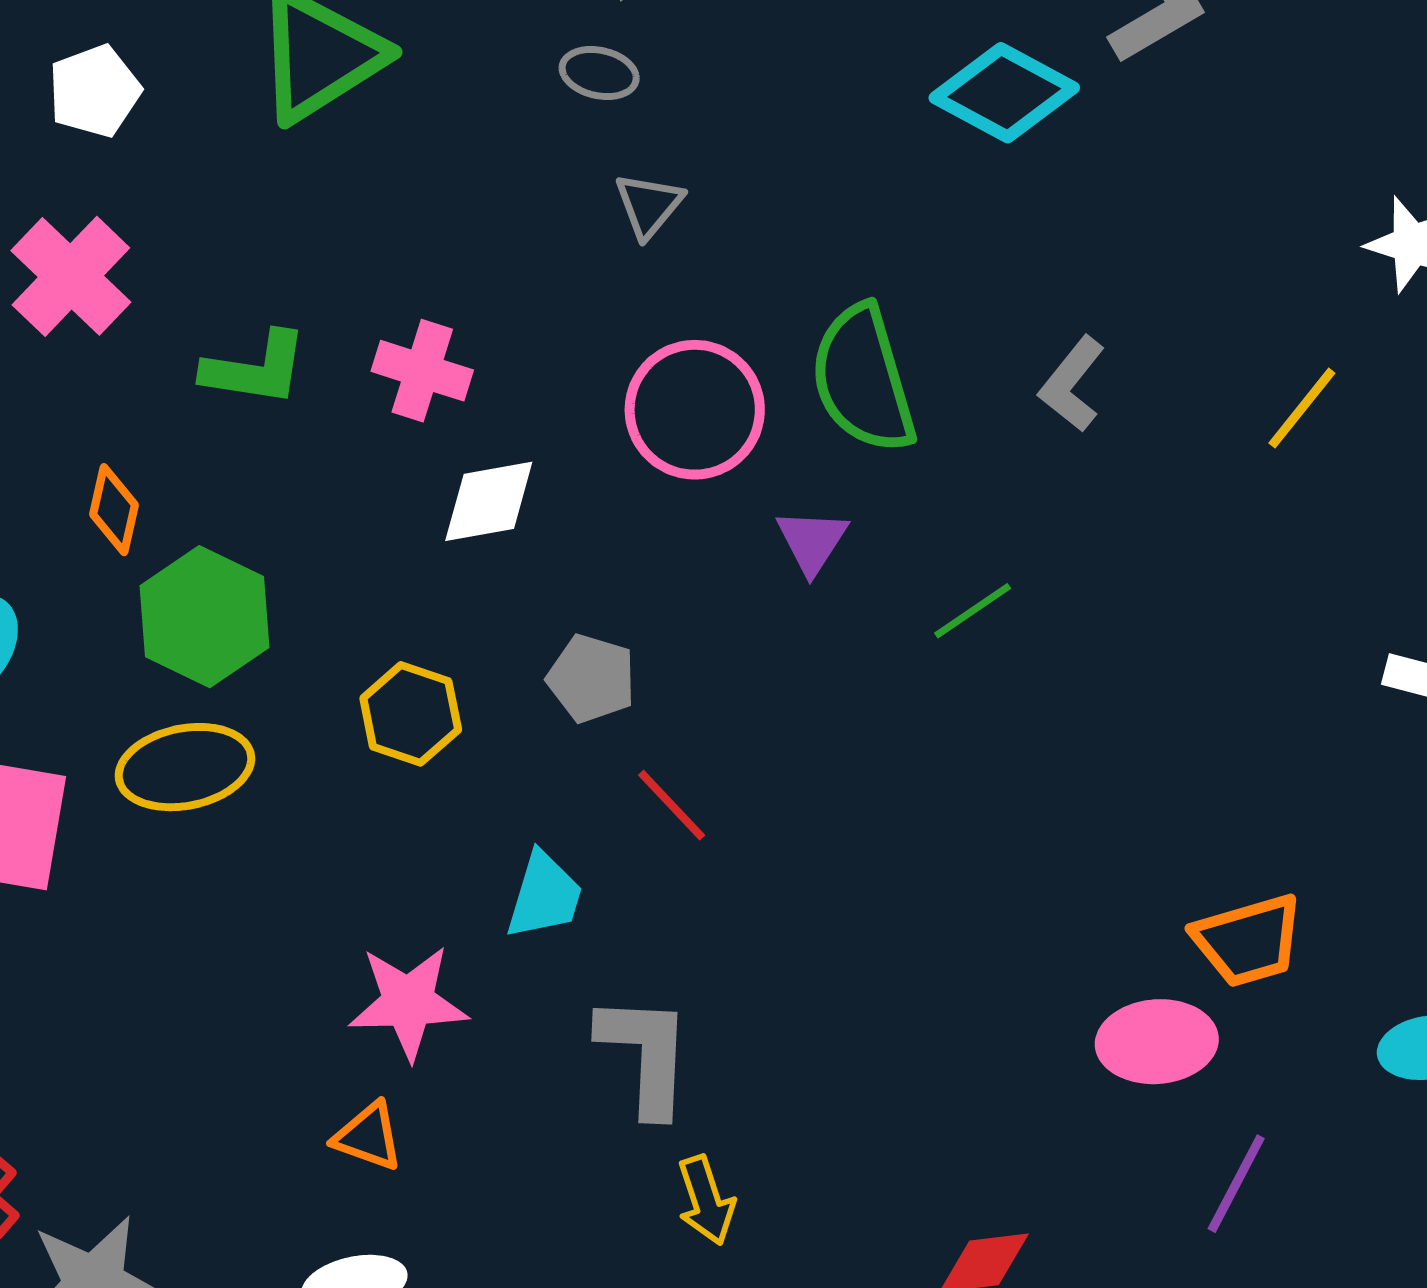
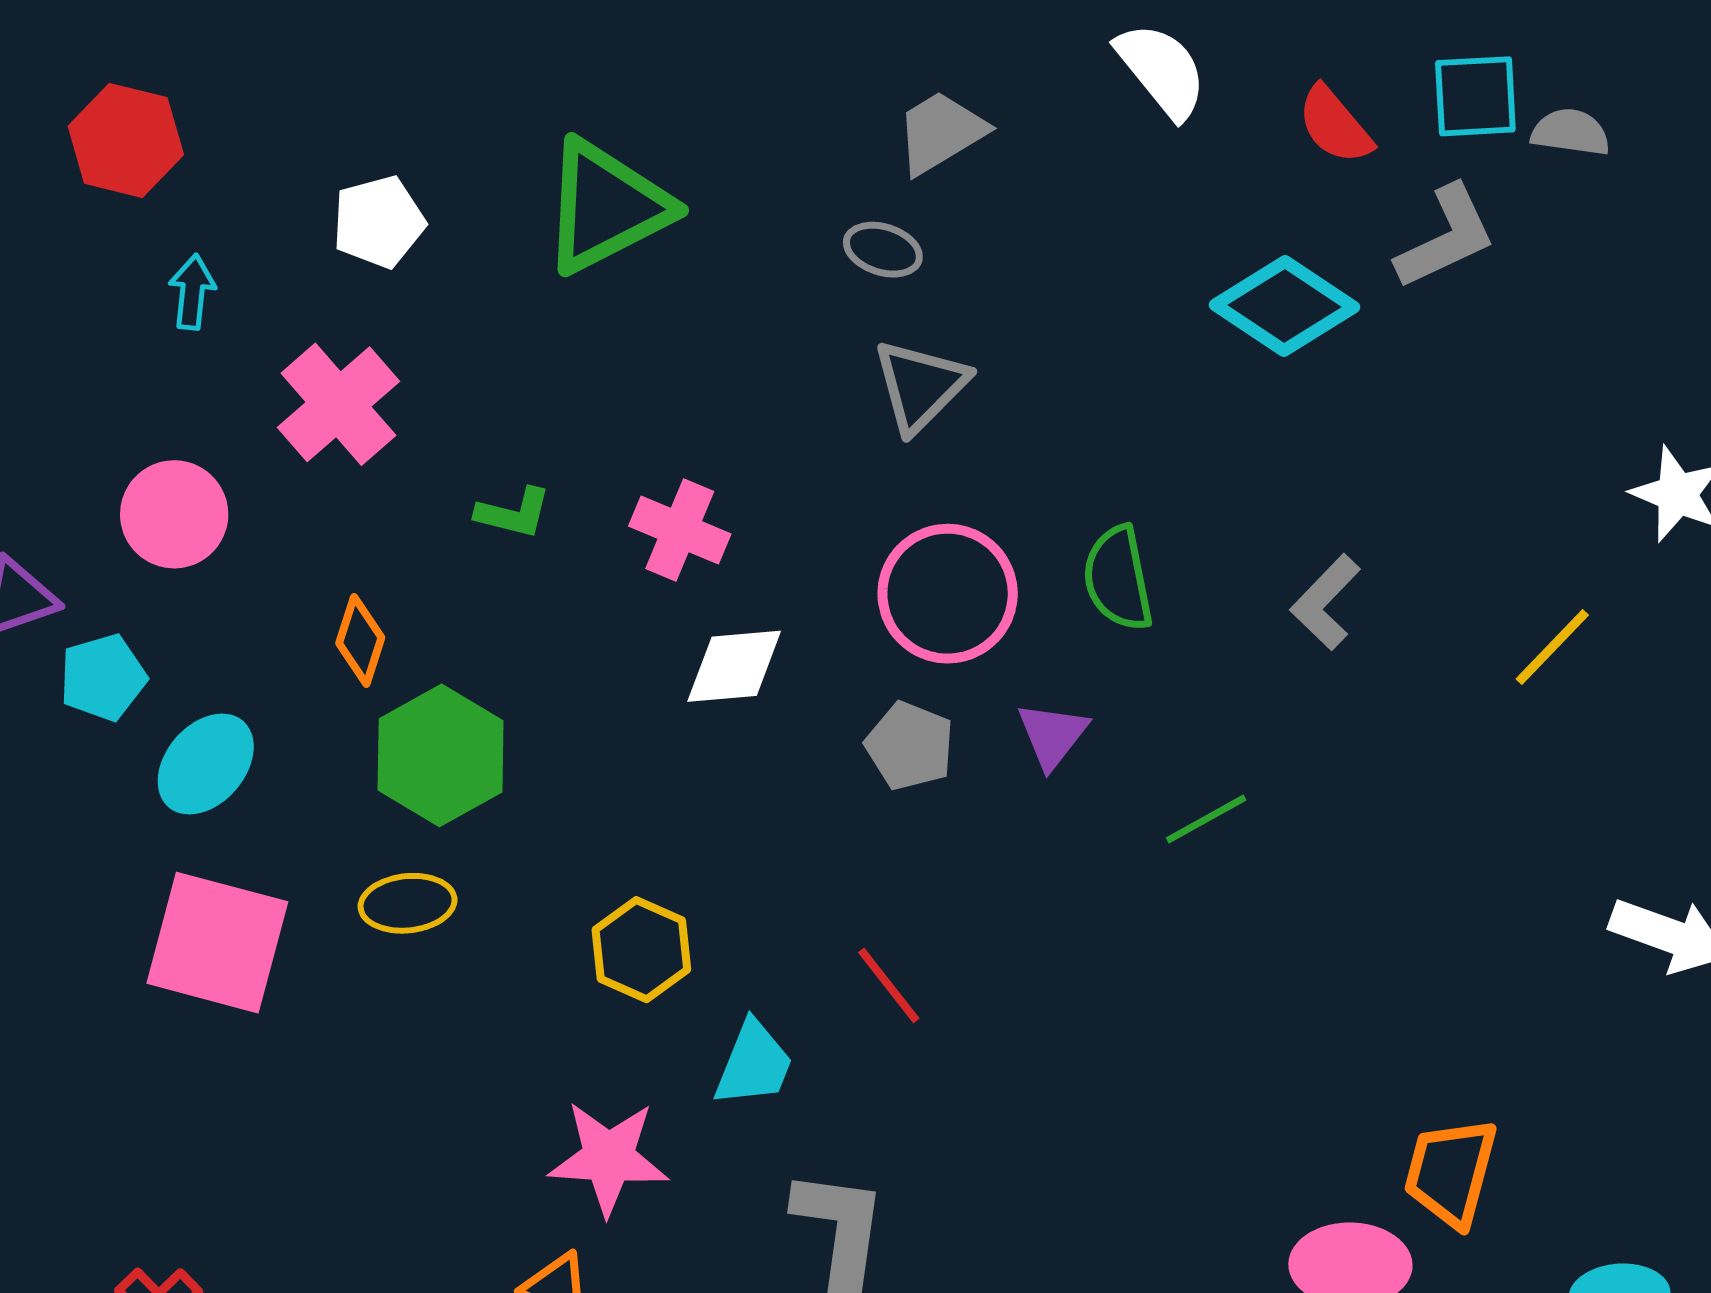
gray triangle: (649, 205) -> (920, 386), size x1.4
green L-shape: (255, 369) -> (514, 513), size x0.7
green semicircle: (863, 379) -> (1118, 578), size x0.7
gray pentagon: (591, 678) -> (910, 746), moved
yellow hexagon: (411, 714) -> (641, 950), moved
yellow ellipse: (185, 767) -> (408, 903), size x0.7
orange trapezoid: (1248, 940) -> (1451, 1172), turned 116

